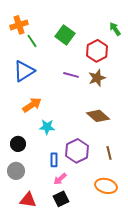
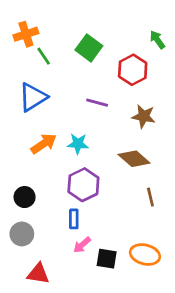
brown star: (97, 78) -> (144, 116), moved, turned 30
cyan star: (47, 127) -> (78, 144), moved
purple hexagon: (77, 151) -> (83, 185), moved
brown line: (109, 153) -> (150, 197), moved
black square: (61, 199) -> (107, 259), moved, turned 35

